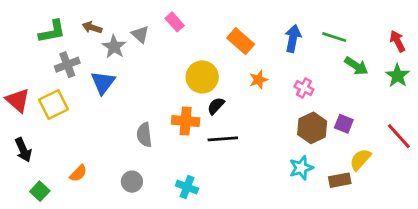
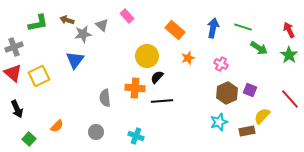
gray star: (114, 47) -> (83, 34), turned 30
gray cross: (67, 65) -> (14, 47), moved

